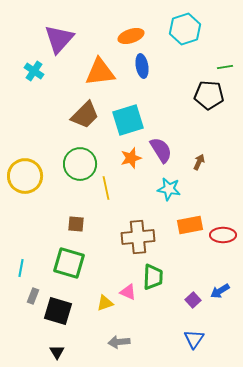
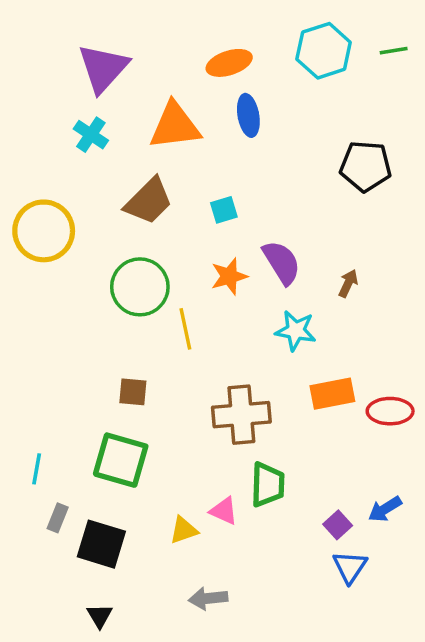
green line: (225, 67) -> (394, 51), moved
cyan cross: (34, 71) -> (91, 135), moved
cyan square: (128, 120) -> (224, 210), size x0.5
yellow circle: (25, 176) -> (44, 231), moved
blue triangle: (194, 339) -> (350, 567), moved

